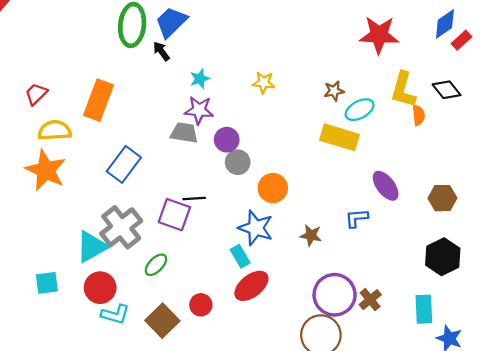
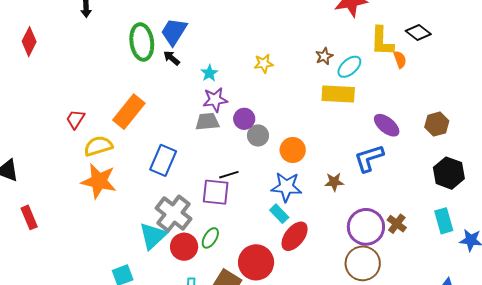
orange rectangle: (99, 100) -> (129, 112), turned 32
blue L-shape: (357, 218) -> (369, 158), size x1.5
red circle: (100, 288) -> (184, 247), moved
red circle: (201, 305) -> (256, 262), size x1.8

